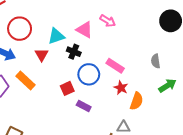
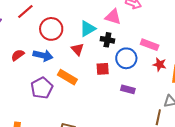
red square: (67, 88) -> (103, 69), moved, turned 32

